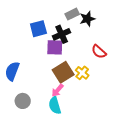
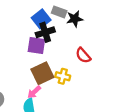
gray rectangle: (72, 14) -> (59, 12), turned 40
blue square: (38, 29) -> (41, 19), moved, turned -30
yellow cross: (82, 73) -> (63, 76), turned -32

